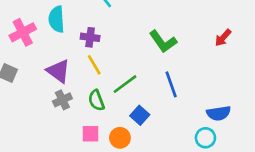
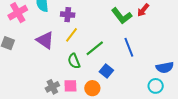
red arrow: (223, 38) -> (143, 10), moved
yellow line: (94, 65) -> (71, 35), turned 70
gray cross: (62, 100) -> (52, 87), moved

